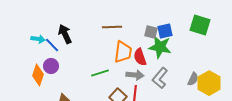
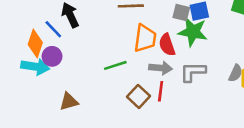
cyan arrow: (38, 39) -> (35, 67), moved, size x1.5
orange diamond: (38, 75) -> (35, 43), moved
gray L-shape: (160, 78) -> (193, 72), turned 50

